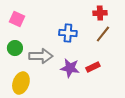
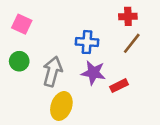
gray arrow: (41, 56) -> (52, 71), turned -75
purple star: (70, 68) -> (93, 73), moved
yellow ellipse: (21, 83) -> (61, 106), moved

